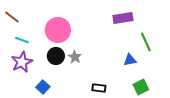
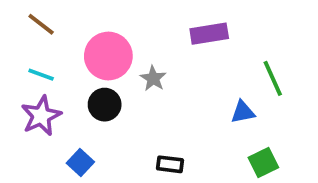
brown line: (12, 17) -> (41, 24), moved
purple rectangle: (123, 18) -> (209, 34), moved
gray star: (75, 57) -> (153, 78), moved
black rectangle: (99, 88) -> (170, 164), moved

